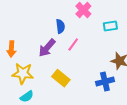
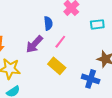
yellow rectangle: (61, 78) -> (57, 66), moved
blue cross: (105, 82) -> (91, 79), turned 30

